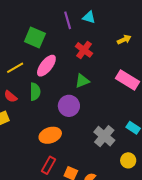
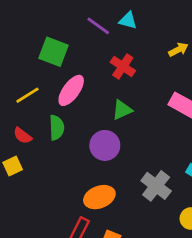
purple line: (68, 20) -> (98, 26), turned -36
orange ellipse: (50, 135) -> (99, 197), moved

